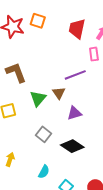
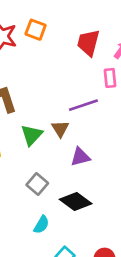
cyan semicircle: (44, 172) -> (41, 225), moved

